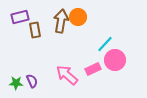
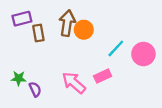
orange circle: (78, 17) -> (84, 30), moved
pink circle: (115, 60) -> (143, 54), moved
green star: (16, 83) -> (19, 78), moved

